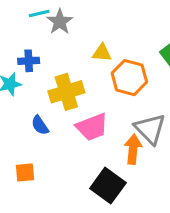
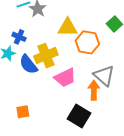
yellow triangle: (102, 53) -> (68, 27), size x1.5
blue cross: (29, 61) -> (19, 37), turned 32
blue semicircle: (40, 125) -> (28, 64), moved, size x1.5

